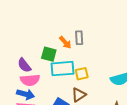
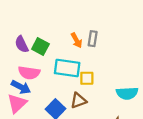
green square: (49, 54) -> (40, 46), moved
purple semicircle: (24, 65) -> (22, 44), moved

